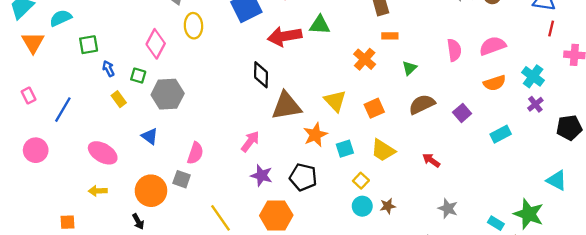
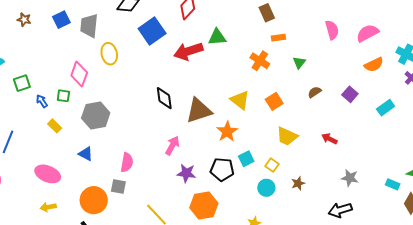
pink semicircle: (454, 50) -> (332, 30), moved
black diamond: (261, 75) -> (164, 98), moved
green square: (138, 76) -> (63, 96), moved
brown semicircle: (422, 104) -> (314, 92), size x0.6
cyan square: (345, 149) -> (246, 159), moved
cyan circle: (362, 206) -> (266, 188), moved

